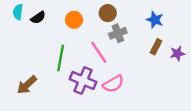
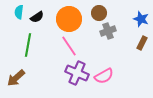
orange circle: (74, 20) -> (69, 19), size x1.6
pink line: (99, 52) -> (69, 46), moved
green line: (61, 58) -> (28, 45), moved
brown arrow: (27, 85) -> (16, 78), moved

